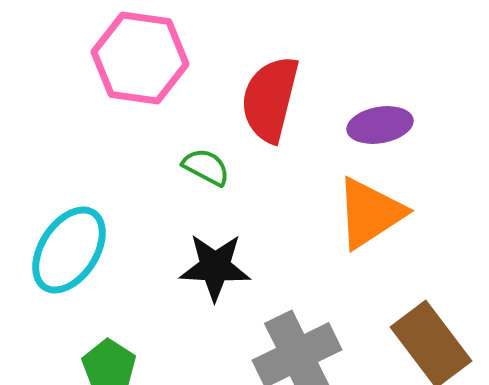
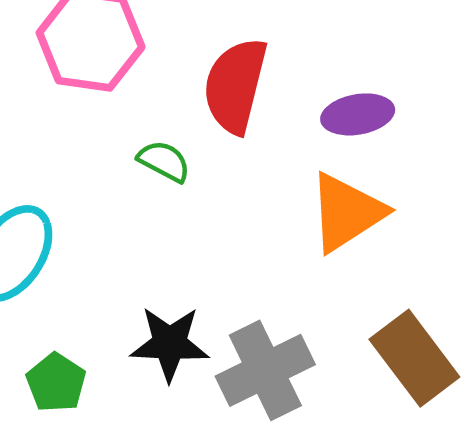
black star: (215, 267) -> (170, 344), moved

